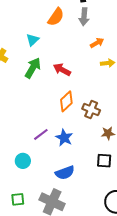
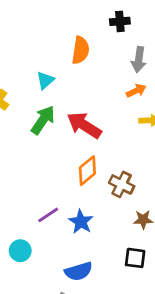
orange semicircle: (56, 17) -> (80, 50), turned -30
gray arrow: (84, 17) -> (139, 59), moved
red arrow: (62, 70) -> (84, 125), size x1.4

